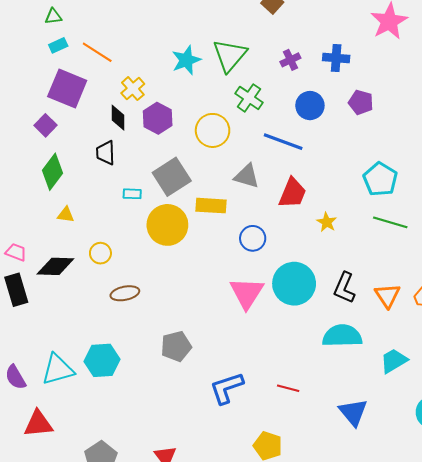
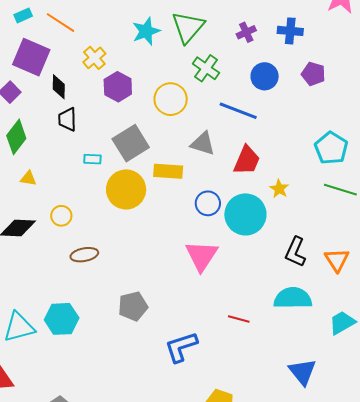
black diamond: (118, 118) -> (59, 87), moved
cyan circle: (294, 284) -> (245, 214), moved
red line: (288, 388) -> (239, 319), moved

